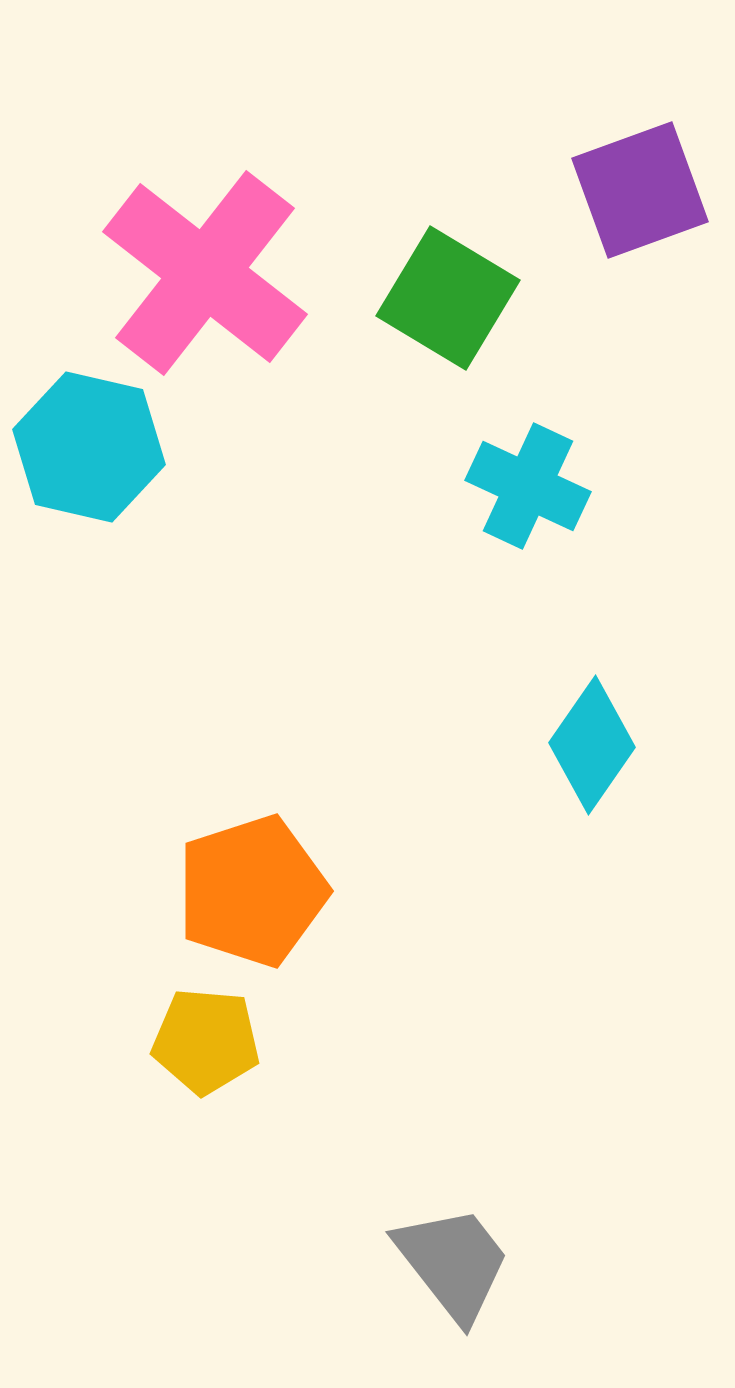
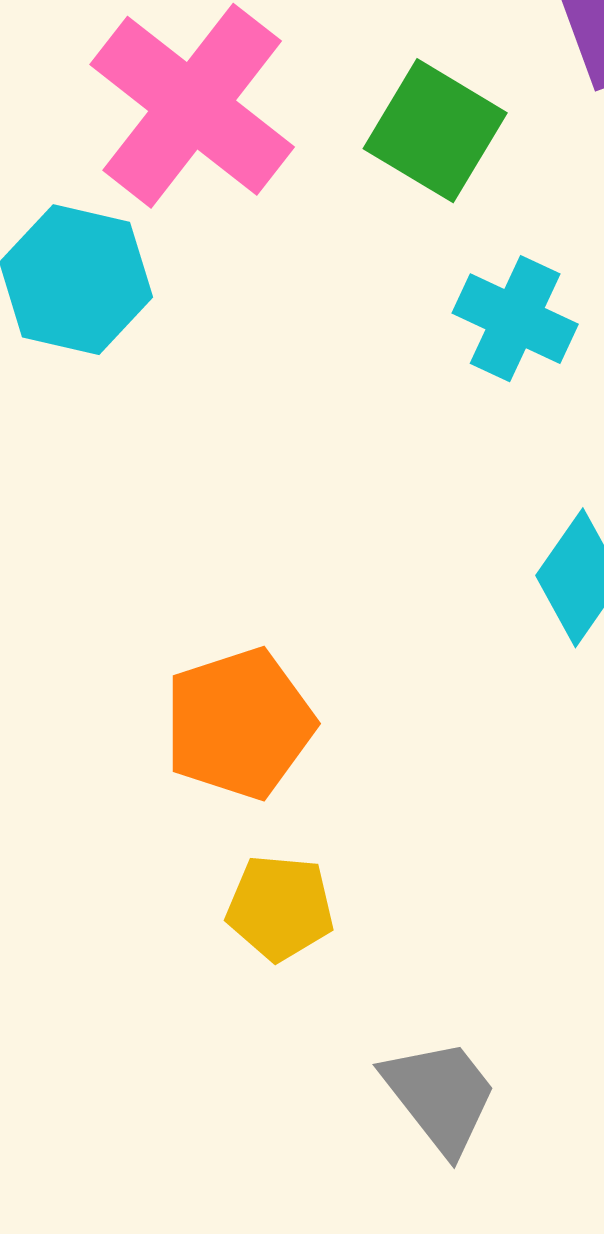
yellow pentagon: (206, 1041) -> (280, 908), moved

